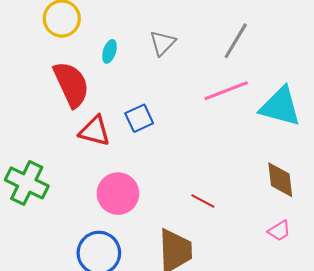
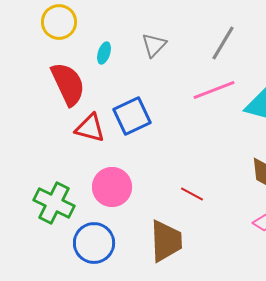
blue square: (139, 118) -> (132, 116), size x1.4
green cross: (27, 183) -> (54, 203), moved

